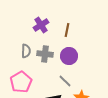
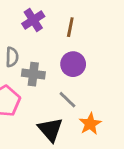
gray cross: (45, 54) -> (33, 74), moved

